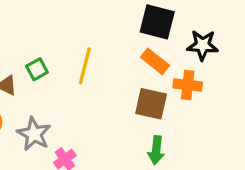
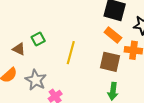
yellow line: (85, 66) -> (71, 53), moved

